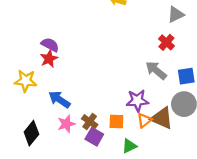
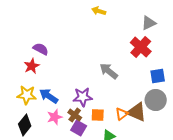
red cross: (166, 42) -> (141, 47), size x1.5
red star: (49, 59) -> (32, 66), moved
gray arrow: (156, 70) -> (109, 71), moved
yellow star: (26, 81) -> (27, 95), moved
purple star: (137, 101) -> (83, 97), moved

